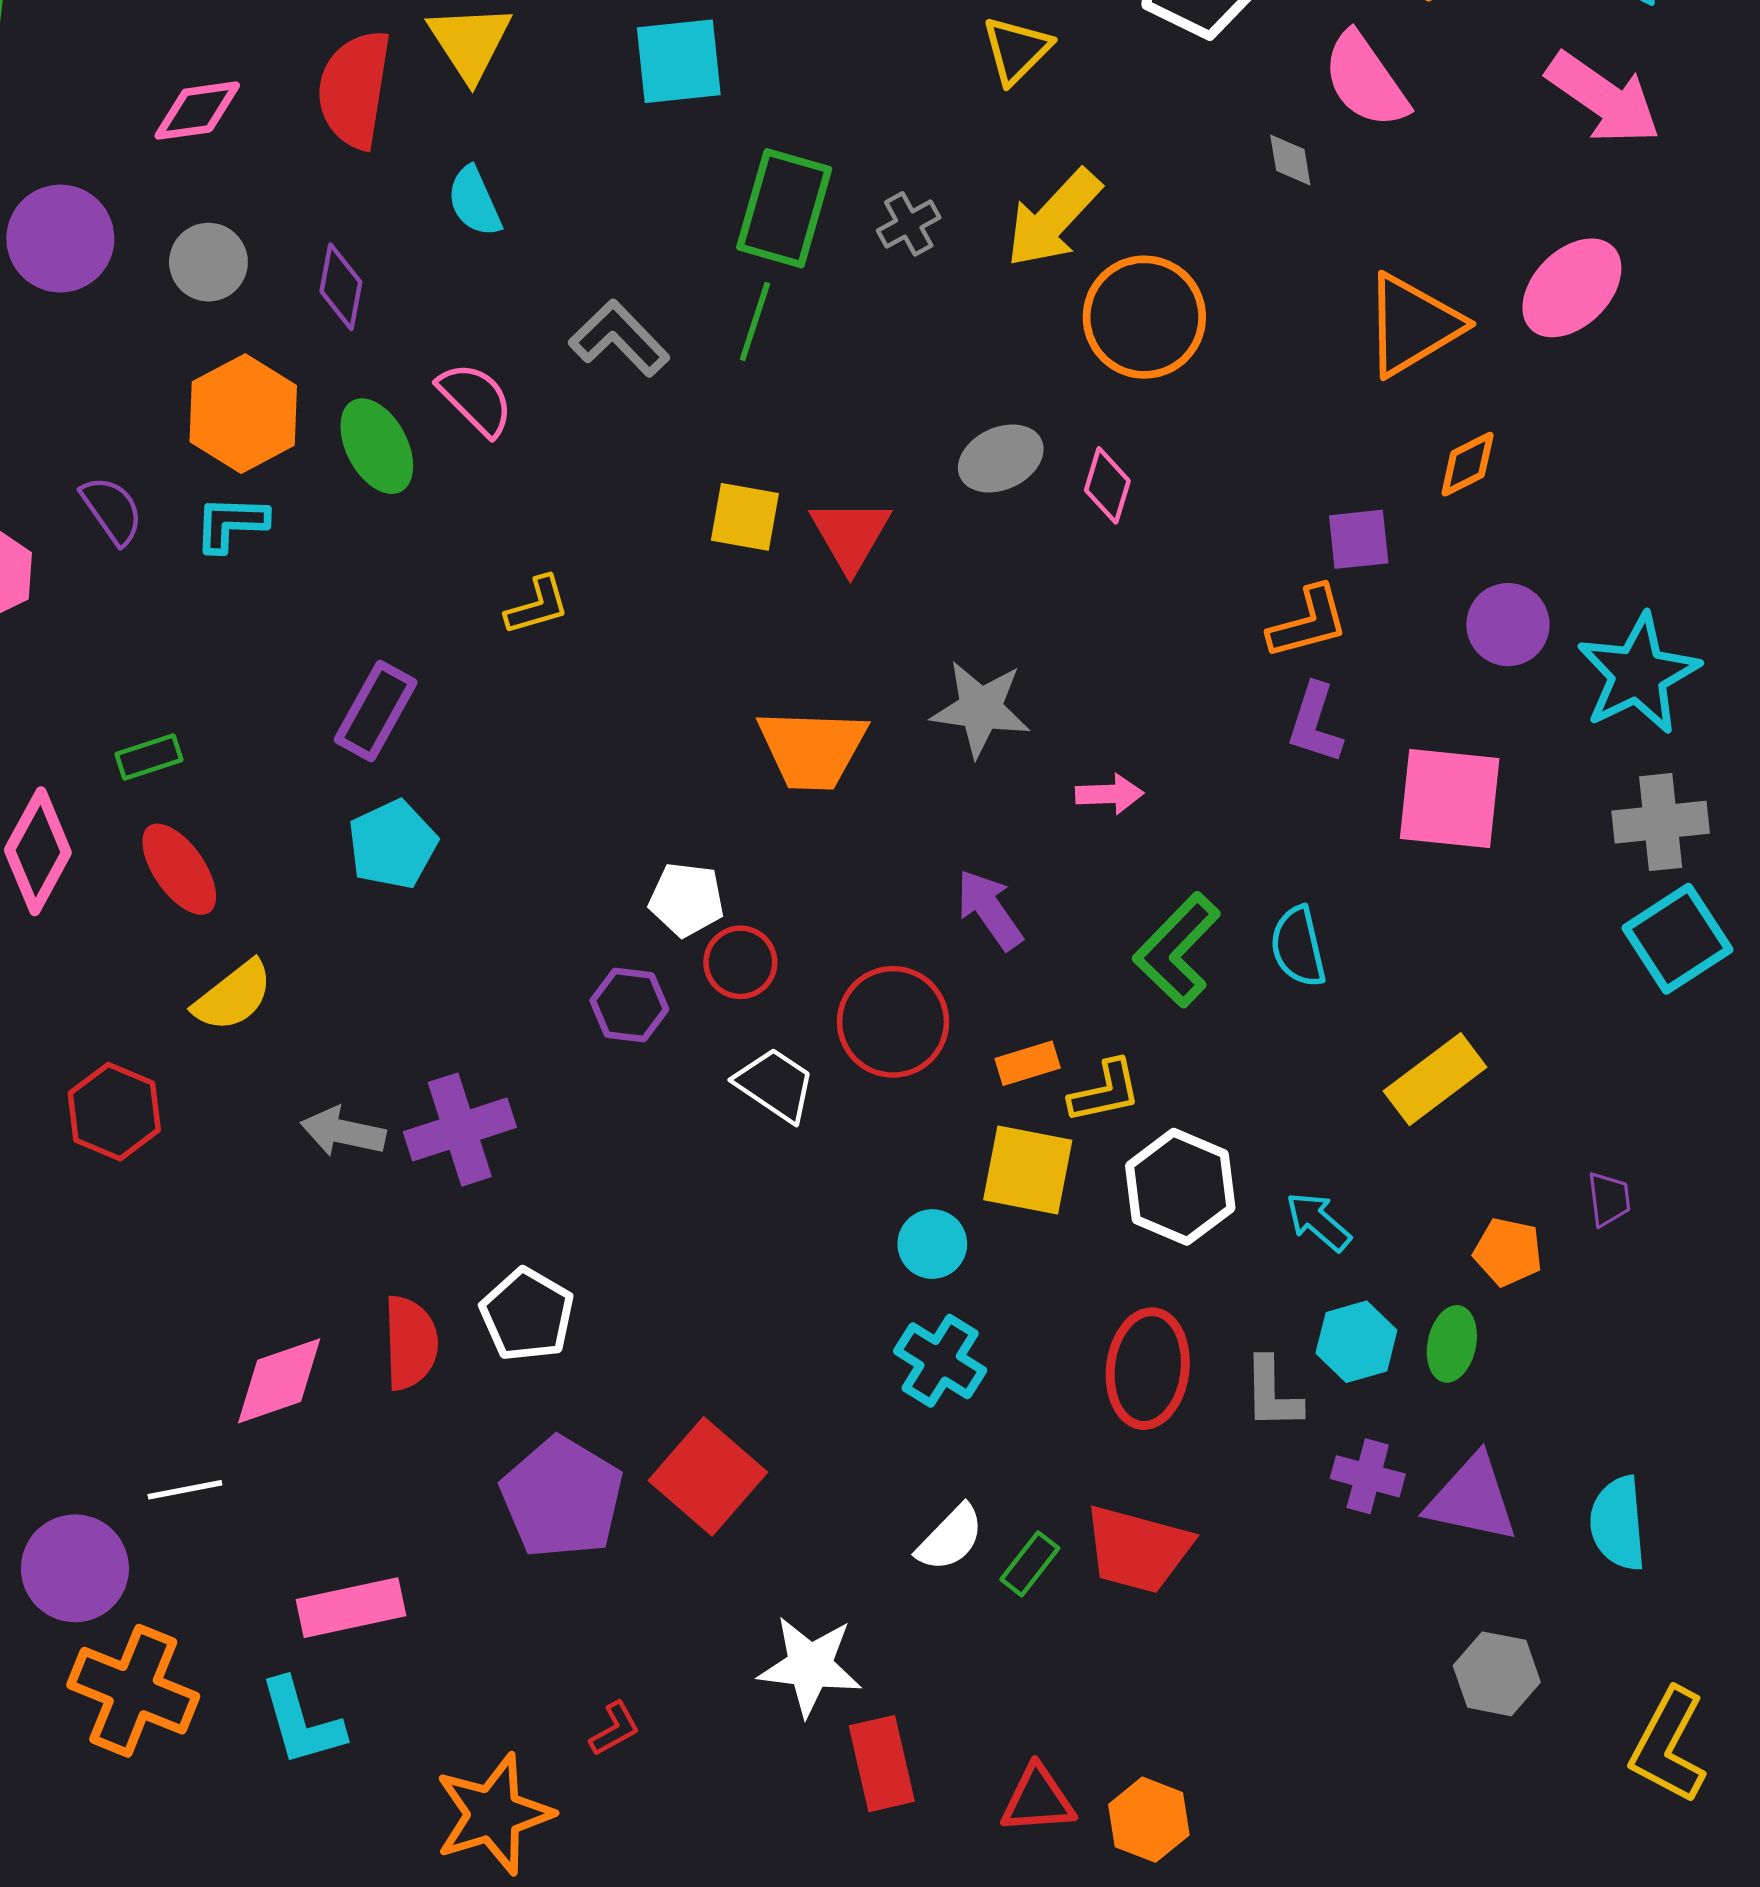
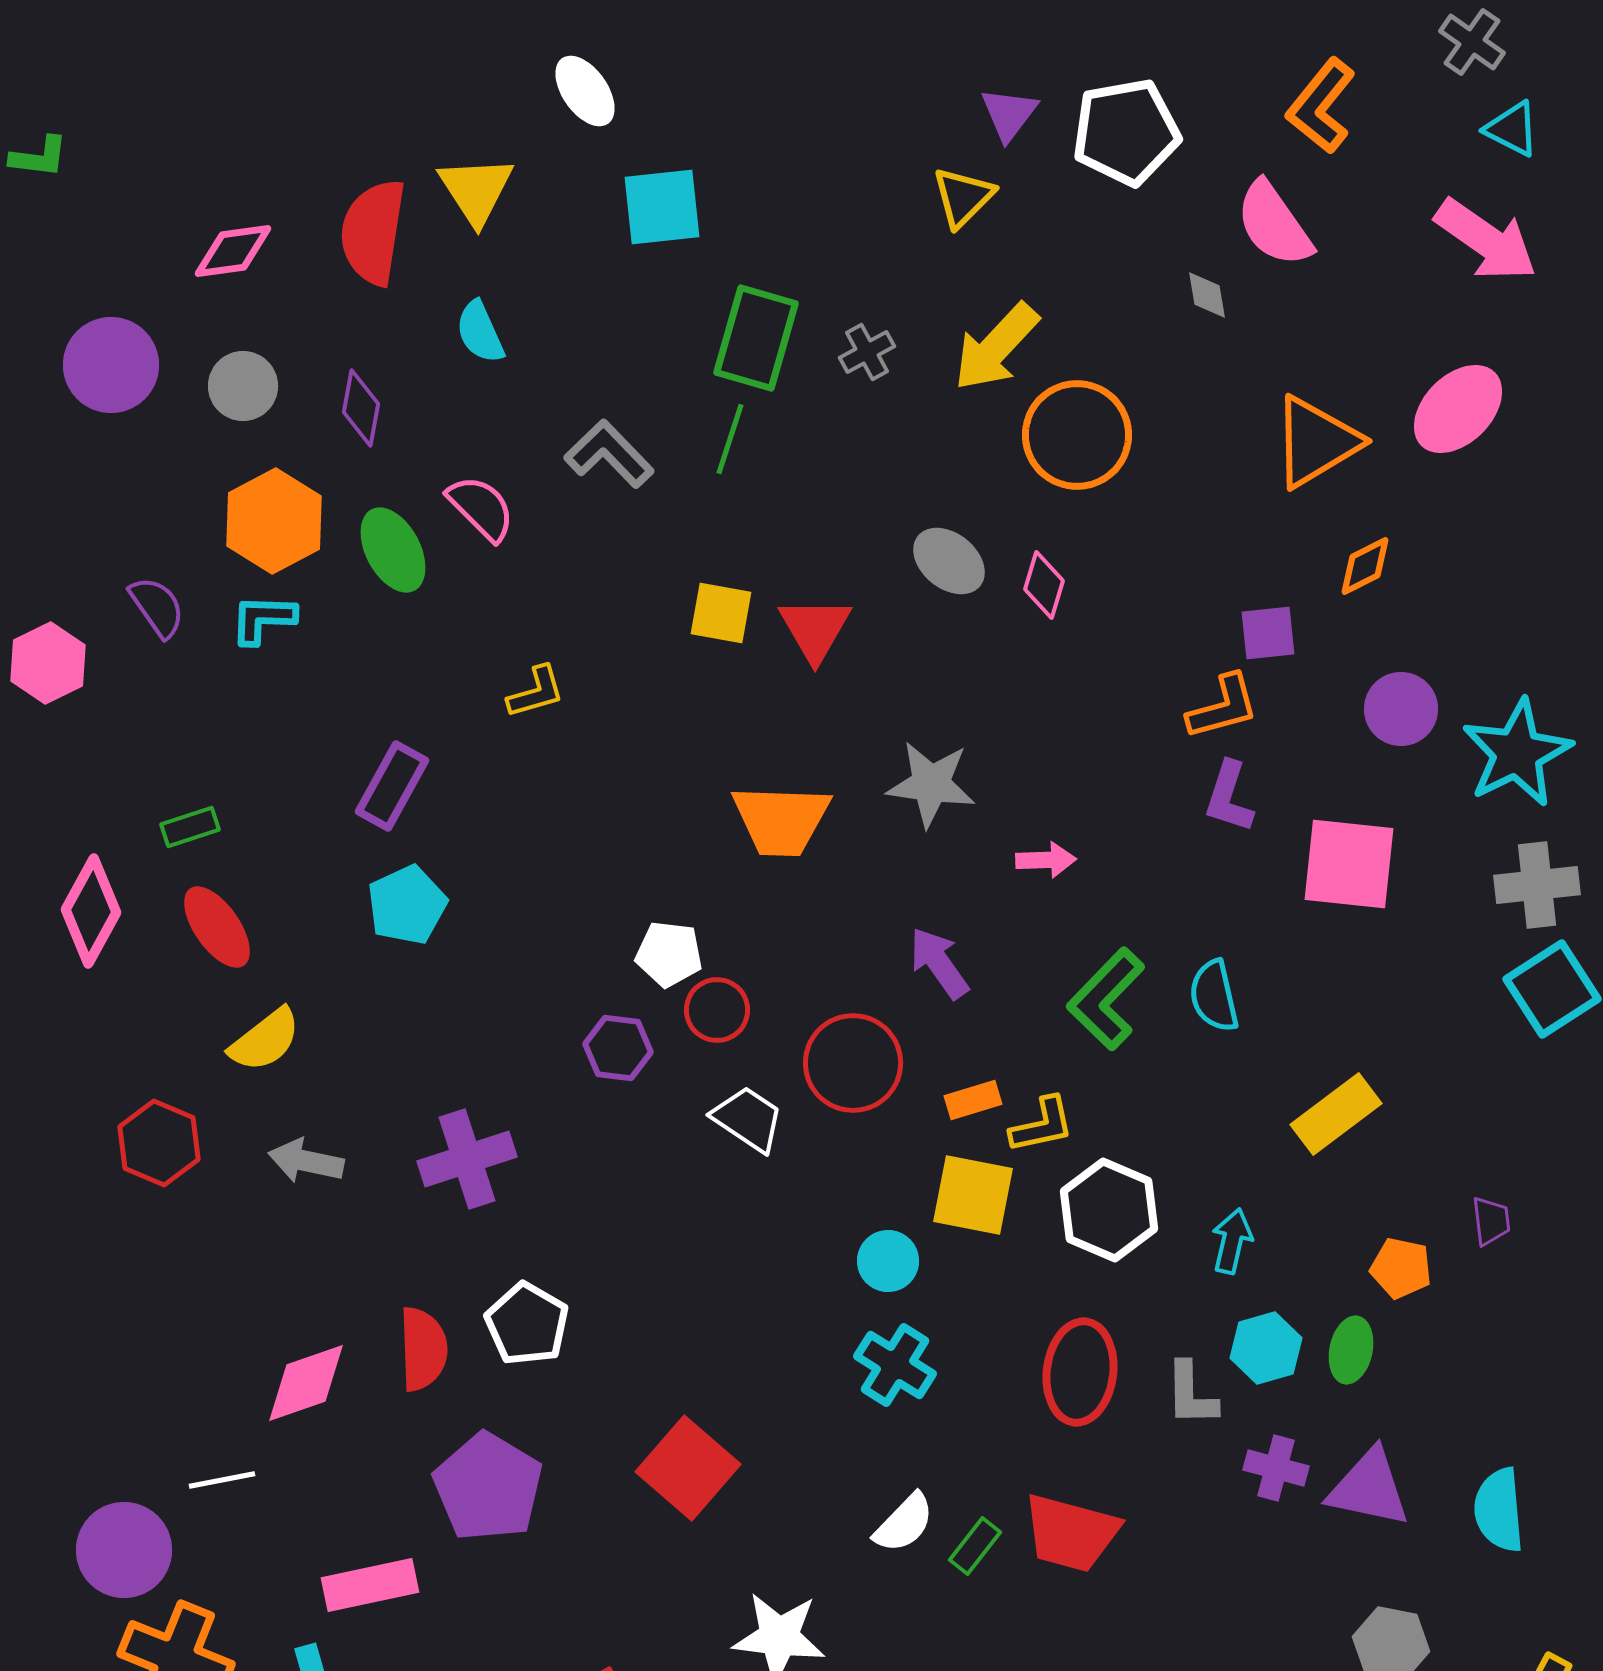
gray ellipse: (1001, 458) -> (949, 561), turned 64
gray arrow: (343, 1132) -> (306, 1161), moved
cyan arrow: (1318, 1222) -> (1232, 1241), turned 62
purple pentagon: (562, 1498) -> (488, 1487), moved

